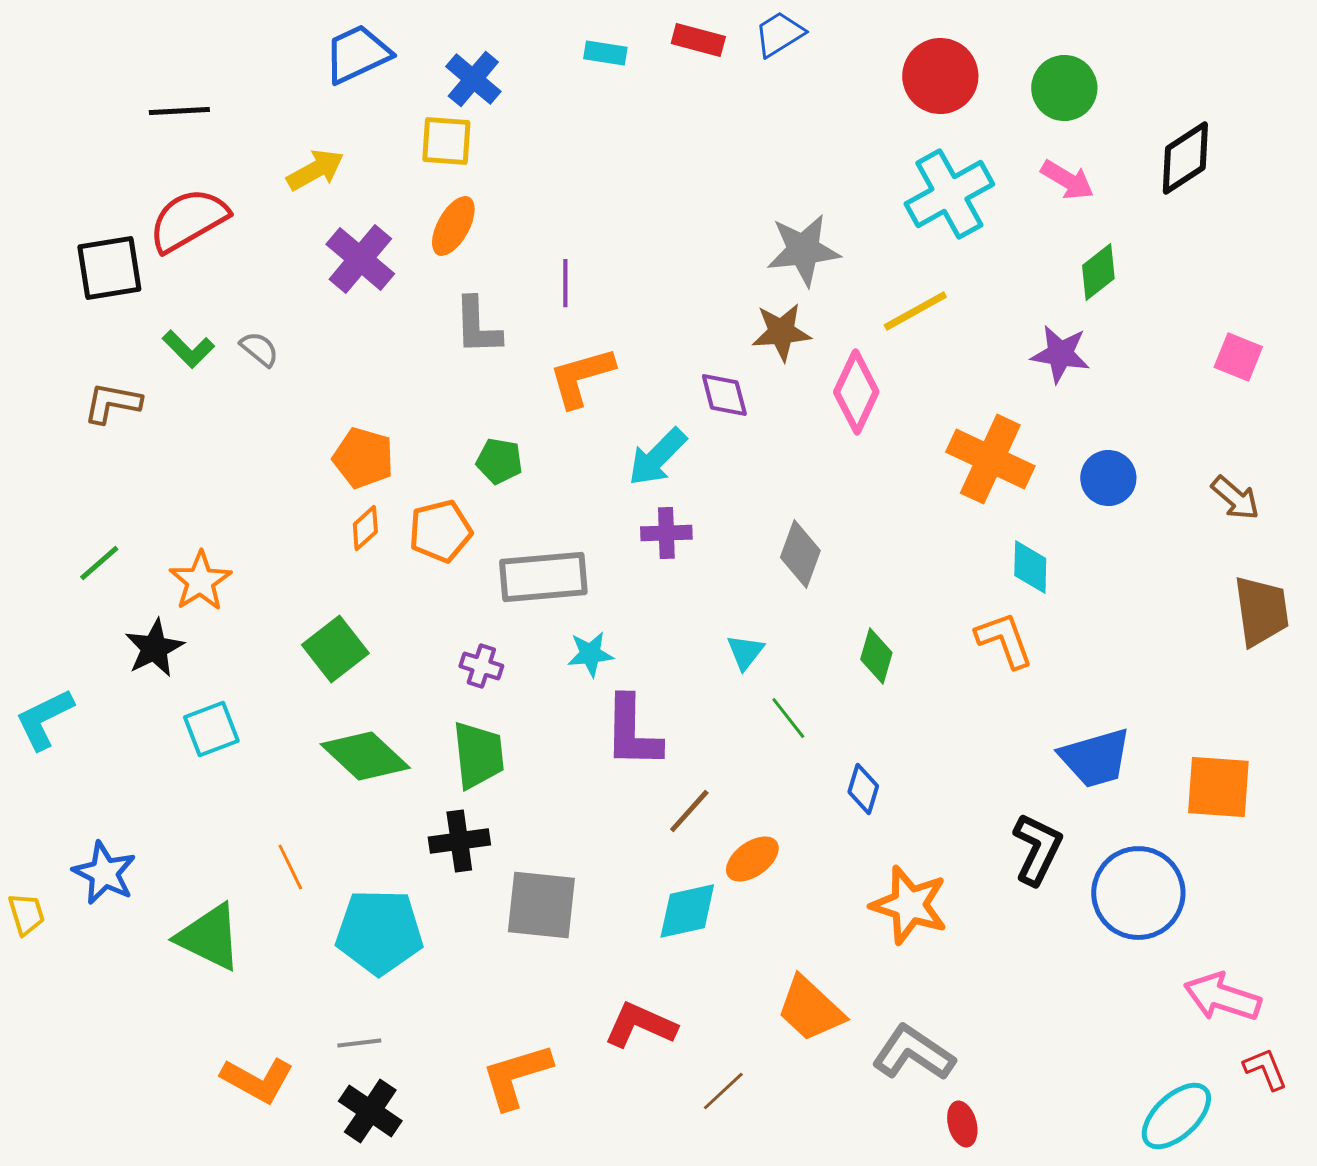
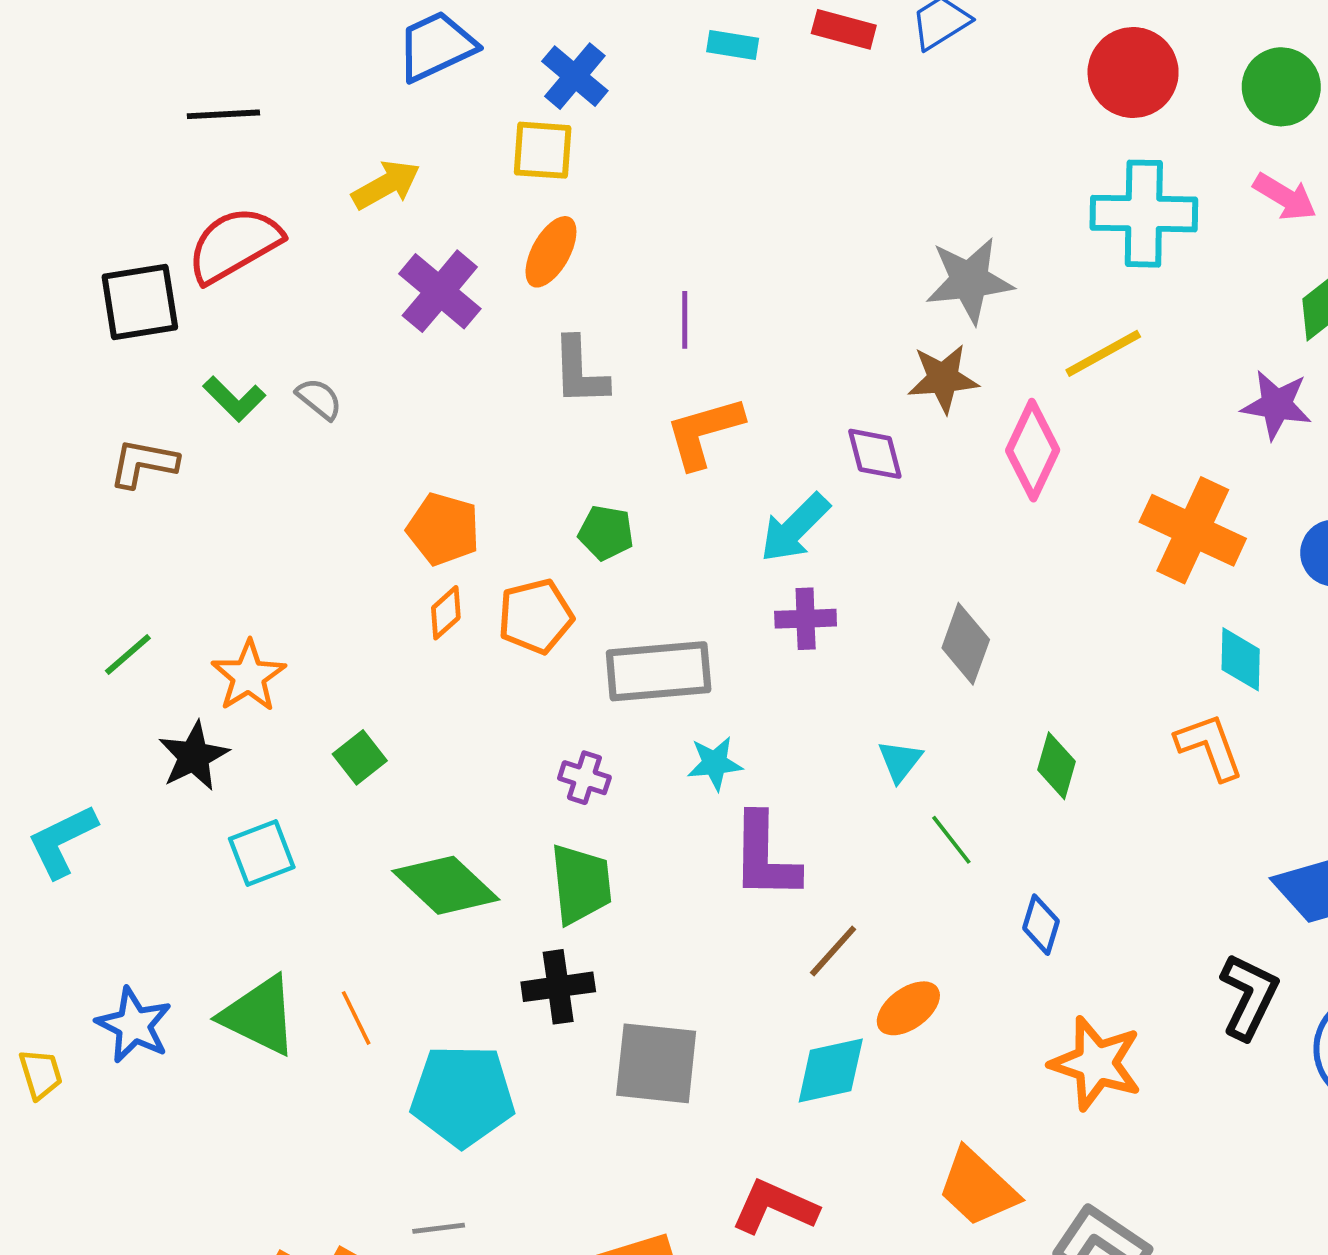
cyan cross: (949, 194) -> (1144, 214), turned 30
green square: (335, 649) -> (360, 757), moved, size x0.7
green triangle: (209, 937) -> (259, 1016), moved

